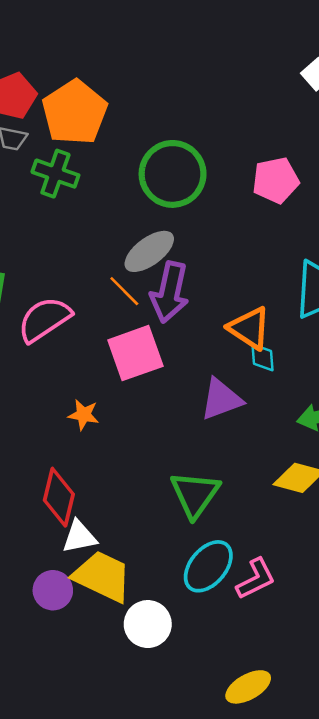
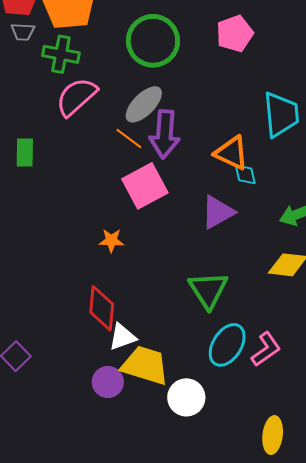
pink semicircle: (44, 319) -> (76, 97), moved
yellow ellipse: (248, 687) -> (273, 435), turned -45

